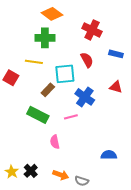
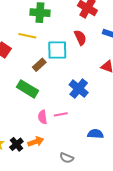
blue cross: (85, 97) -> (79, 89), moved
pink line: (71, 117) -> (61, 114), moved
orange arrow: (61, 175) -> (36, 142), moved, turned -42

